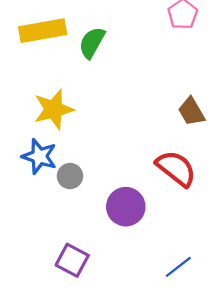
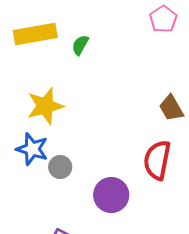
green semicircle: (92, 43) -> (80, 45), size x0.7
red semicircle: (176, 168) -> (157, 160), turned -117

